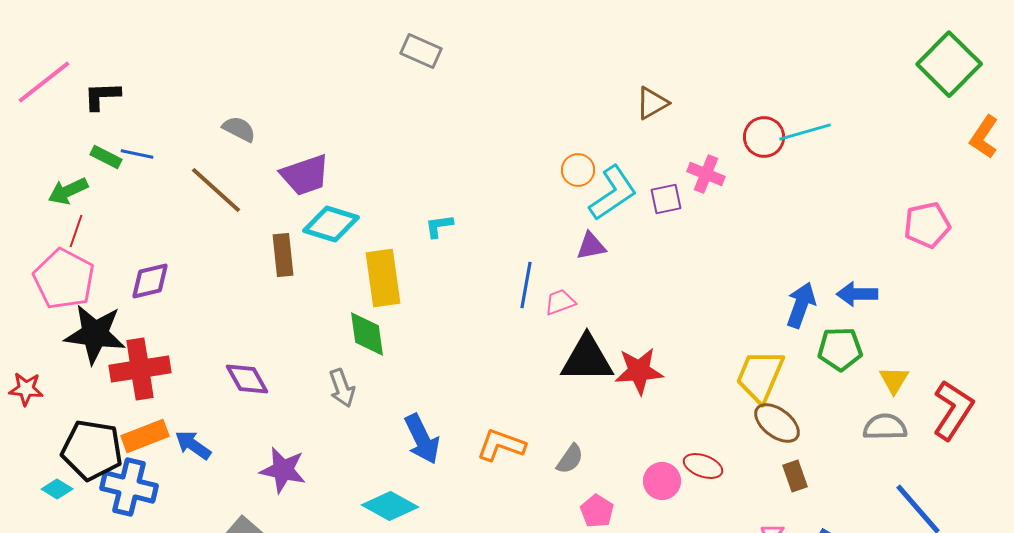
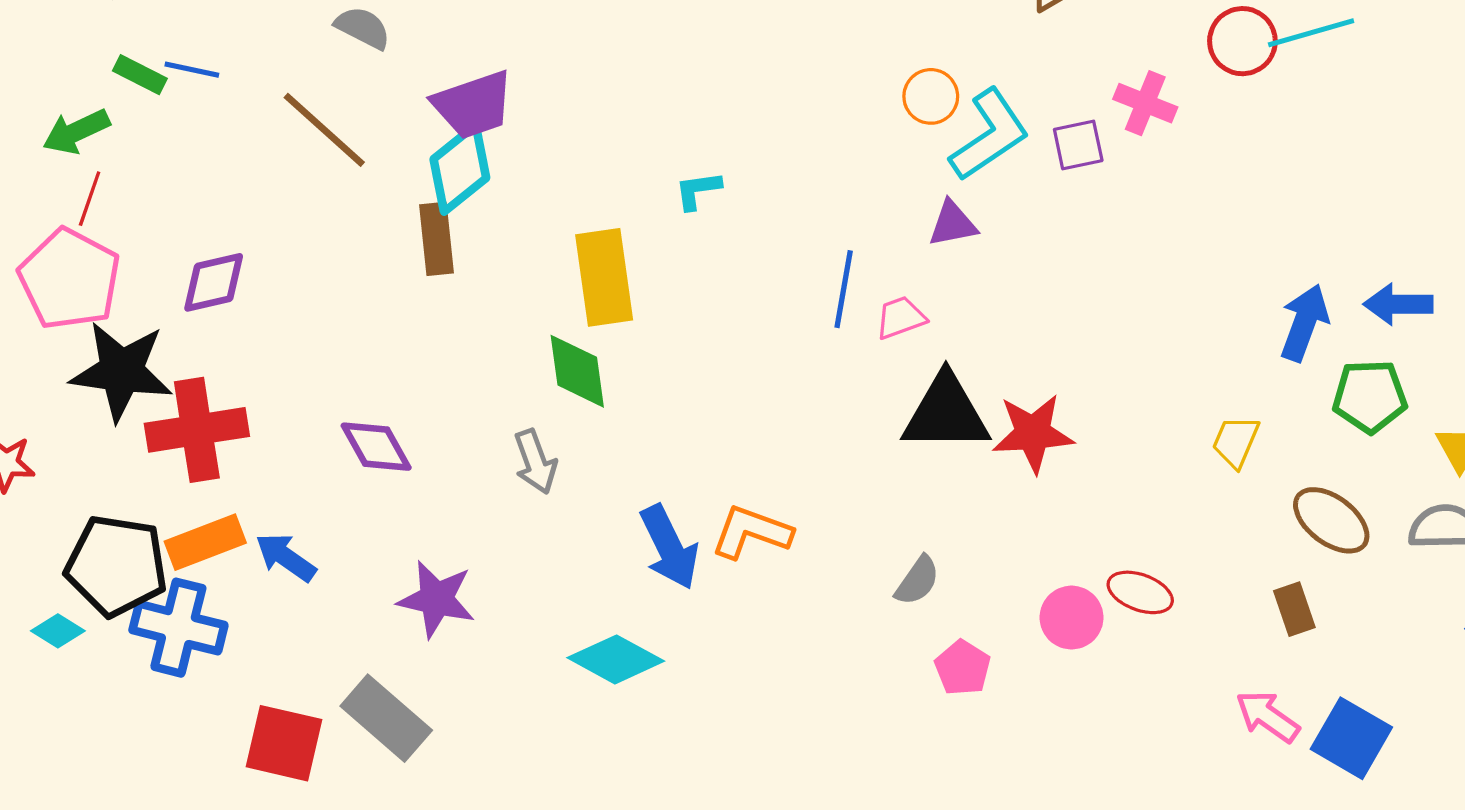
cyan diamond: (331, 224) -> (460, 168), moved, turned -56
yellow trapezoid: (760, 376) -> (1236, 442), size x0.6
brown ellipse: (777, 423) -> (1331, 520), moved
orange L-shape: (501, 445) -> (751, 532), moved

